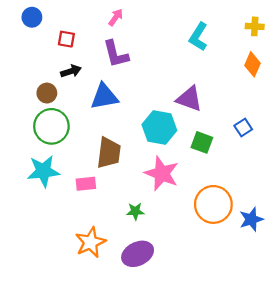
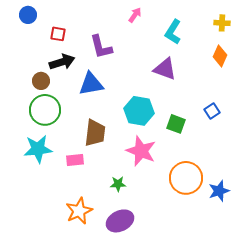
pink arrow: (116, 17) -> (135, 15), moved
black arrow: (71, 71) -> (62, 62), size x1.4
purple triangle: (189, 99) -> (165, 69), moved

